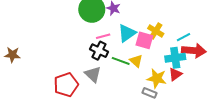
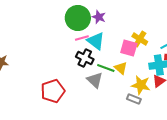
cyan triangle: (127, 33) -> (96, 41), moved, turned -48
pink line: (103, 36) -> (82, 38), moved
gray triangle: (93, 74) -> (95, 80), moved

